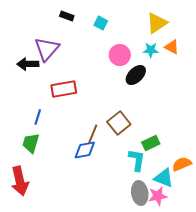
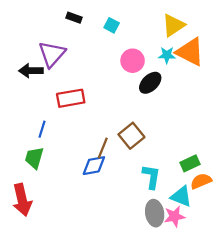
orange triangle: (172, 47) -> (190, 52), size x1.8
green rectangle: (151, 143) -> (190, 163), moved

